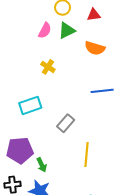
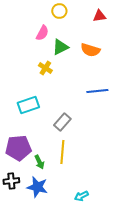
red triangle: (94, 15) -> (99, 16), moved
green triangle: (67, 30) -> (60, 47), moved
yellow line: (86, 154) -> (62, 152), moved

